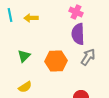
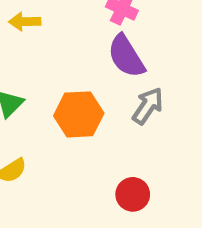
purple semicircle: (78, 34) -> (126, 56), turned -30

